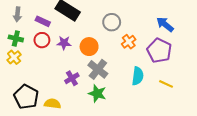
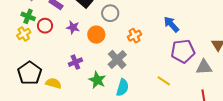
gray circle: (112, 22) -> (110, 13), moved
red circle: (42, 40) -> (45, 26), moved
purple pentagon: (159, 51) -> (183, 51), moved, turned 30
gray cross: (98, 69) -> (117, 60), moved
cyan semicircle: (138, 76) -> (123, 87), moved

